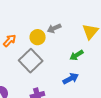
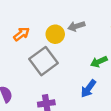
blue arrow: (71, 79) -> (88, 89), turned 147

